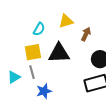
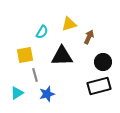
yellow square: (33, 52) -> (25, 55), moved
cyan triangle: (14, 77) -> (17, 93), moved

